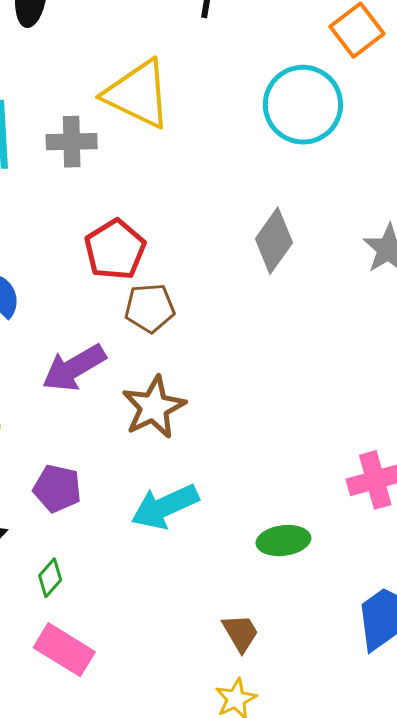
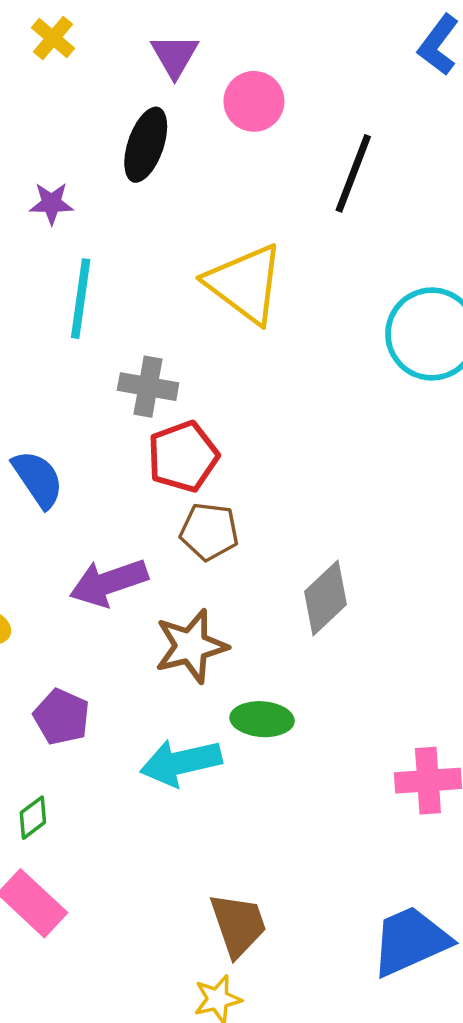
gray cross: (72, 142) -> (148, 387), moved
gray diamond: (274, 241) -> (325, 598), moved
green ellipse: (283, 541) -> (262, 719), moved
brown trapezoid: (240, 633) -> (238, 925), size x1.4

